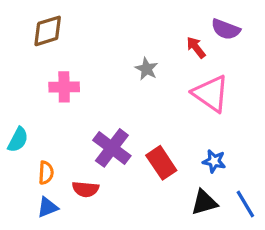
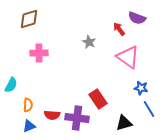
purple cross: (112, 148) -> (77, 118), moved, turned -30
blue star: (214, 161) -> (141, 88), moved
blue line: (245, 204) -> (149, 109), moved

